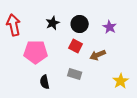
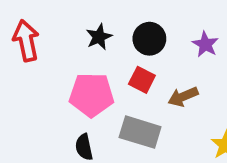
pink pentagon: (36, 52) -> (92, 95), moved
gray rectangle: (75, 74) -> (140, 132), size x1.5

